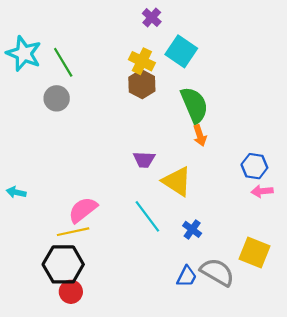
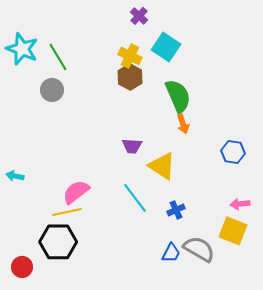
pink arrow: (262, 191) -> (240, 204), moved
blue cross: (192, 229) -> (176, 210), turned 30
red circle: (71, 292) -> (22, 267), moved

